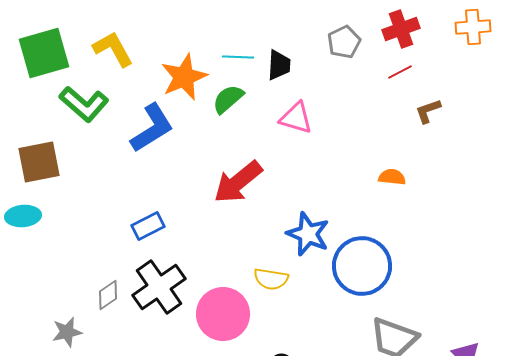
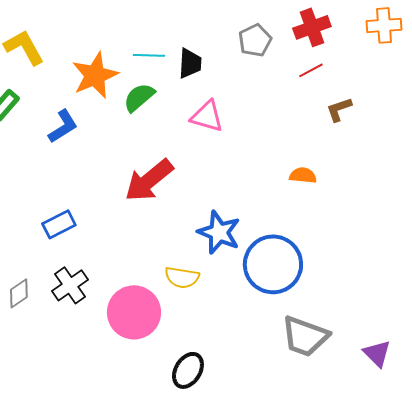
blue L-shape: (152, 128) -> (63, 126), size x0.7
black cross: (159, 287) -> (70, 285), size x0.7

